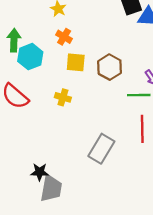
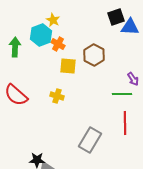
cyan hexagon: (30, 57) -> (41, 35), moved
brown hexagon: (110, 67) -> (94, 55), moved

